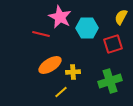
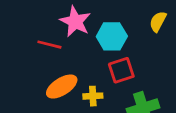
red square: (113, 44) -> (121, 70), moved

